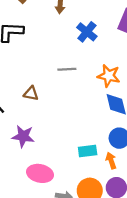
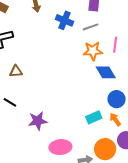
gray line: (67, 69) -> (91, 27), moved
brown triangle: (31, 93) -> (16, 71), moved

